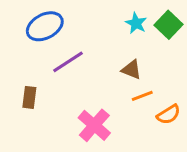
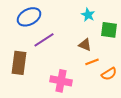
green square: (169, 25) -> (109, 30), moved, turned -36
brown rectangle: (29, 97) -> (19, 63), size x1.6
pink cross: (94, 125) -> (61, 81), turned -30

